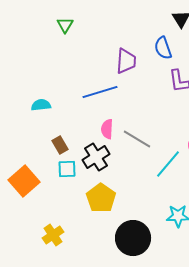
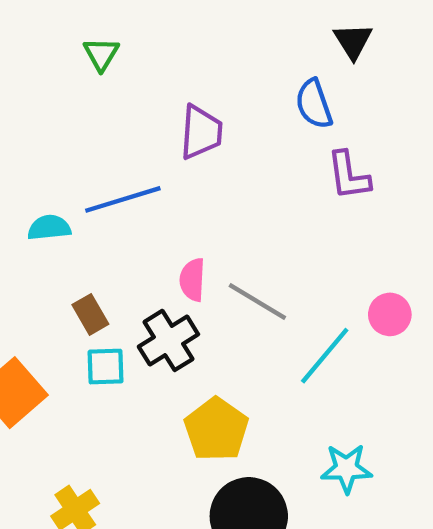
purple trapezoid: (126, 61) -> (201, 132), moved
blue line: (100, 92) -> (123, 199), moved
yellow pentagon: (101, 198) -> (216, 429), moved

